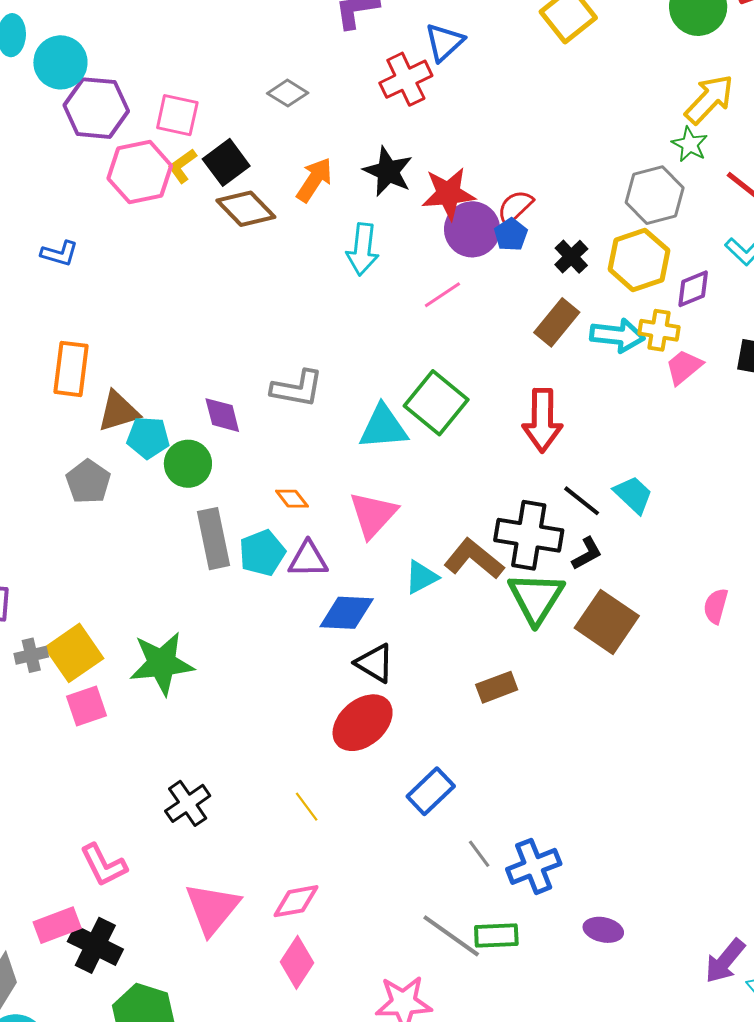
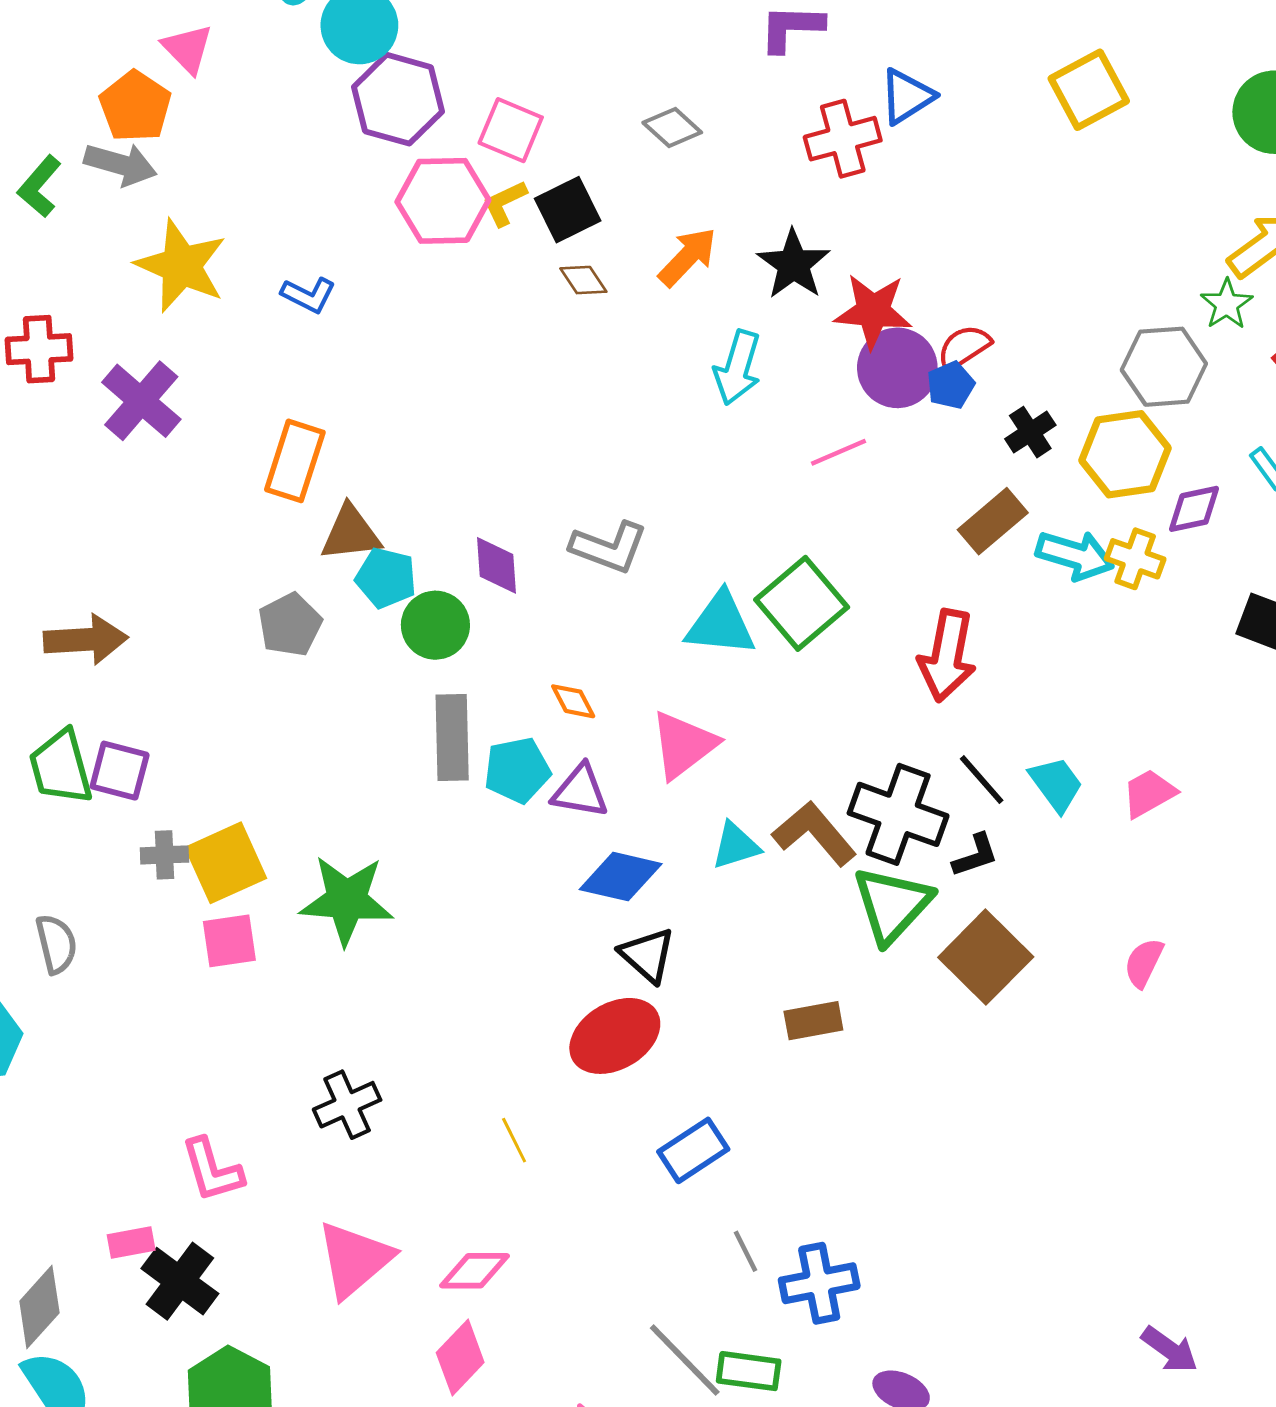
brown diamond: (246, 209) -> (583, 280), size x0.6
pink trapezoid: (684, 367) -> (1149, 793), moved
pink rectangle: (57, 925) -> (131, 1243), size x0.7

